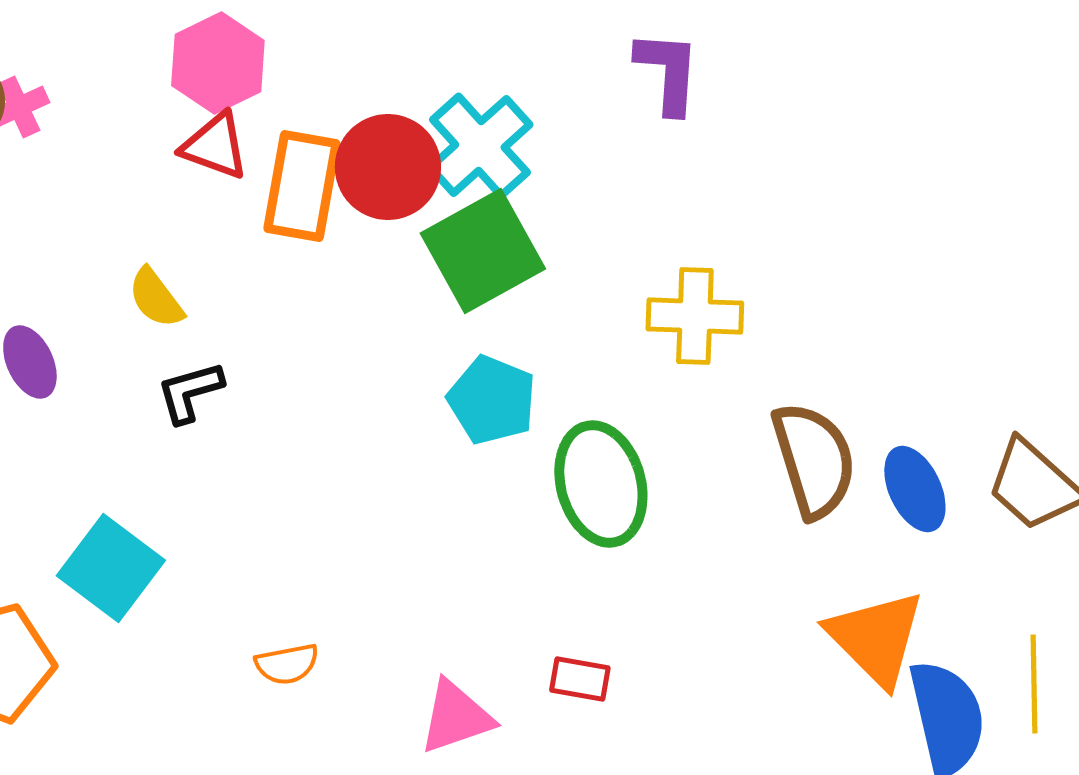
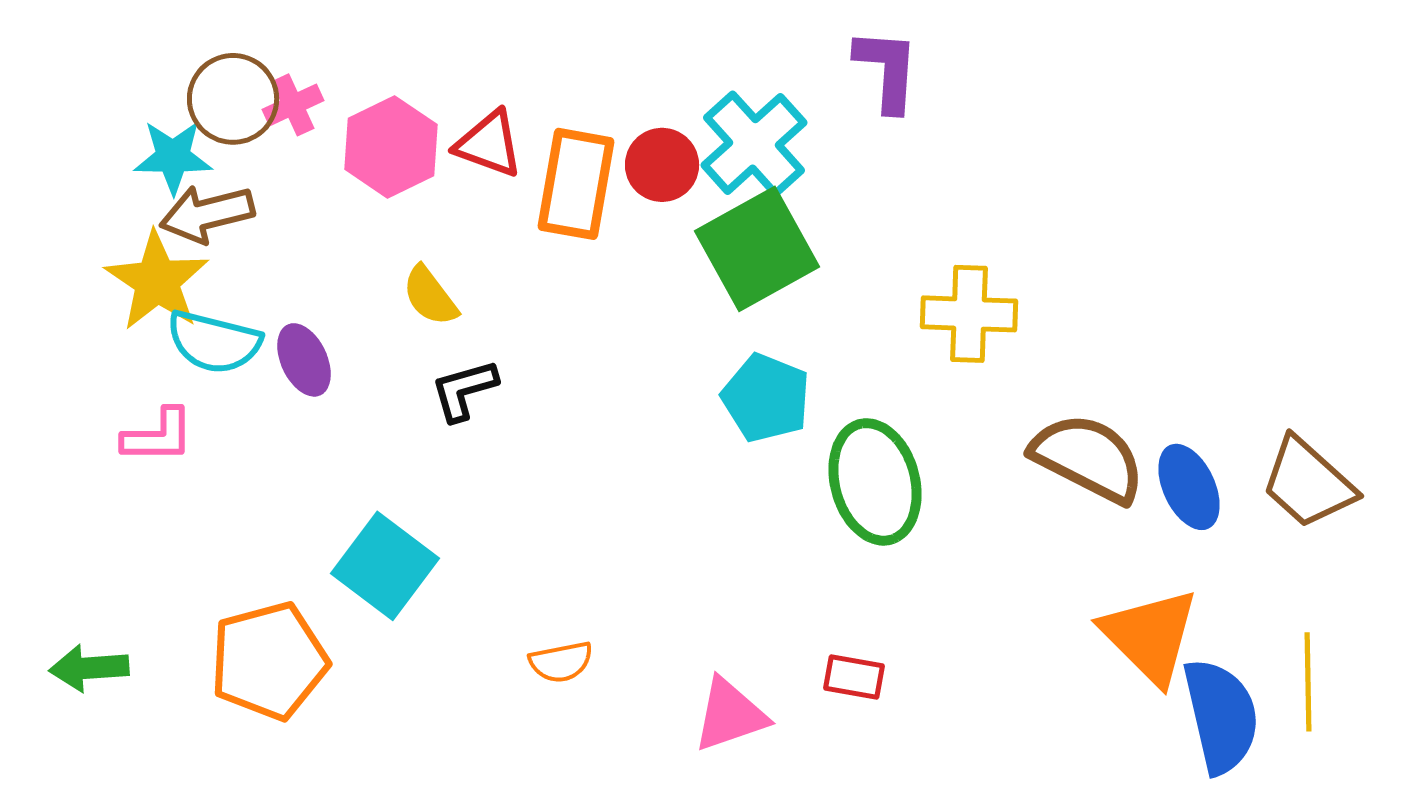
pink hexagon: (218, 63) -> (391, 147), moved
purple L-shape: (668, 72) -> (887, 70), moved
red circle: (388, 167) -> (662, 165), size x0.7
brown semicircle: (814, 460) -> (1088, 458), turned -46

